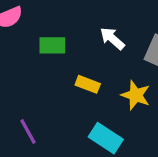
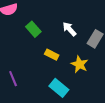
green rectangle: (52, 45) -> (33, 29), turned 42

